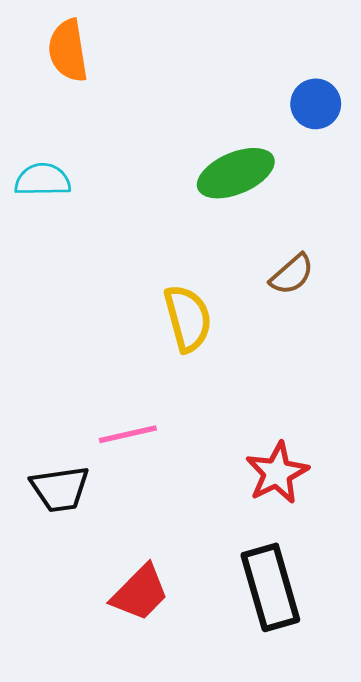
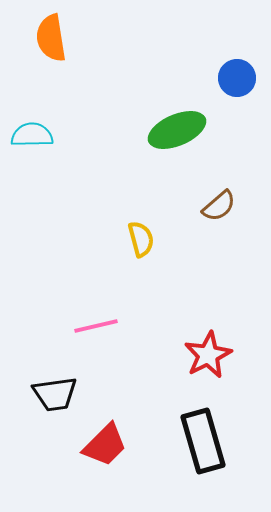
yellow semicircle: (188, 318) -> (141, 239), size x0.7
black trapezoid: (60, 489) -> (55, 394), moved

